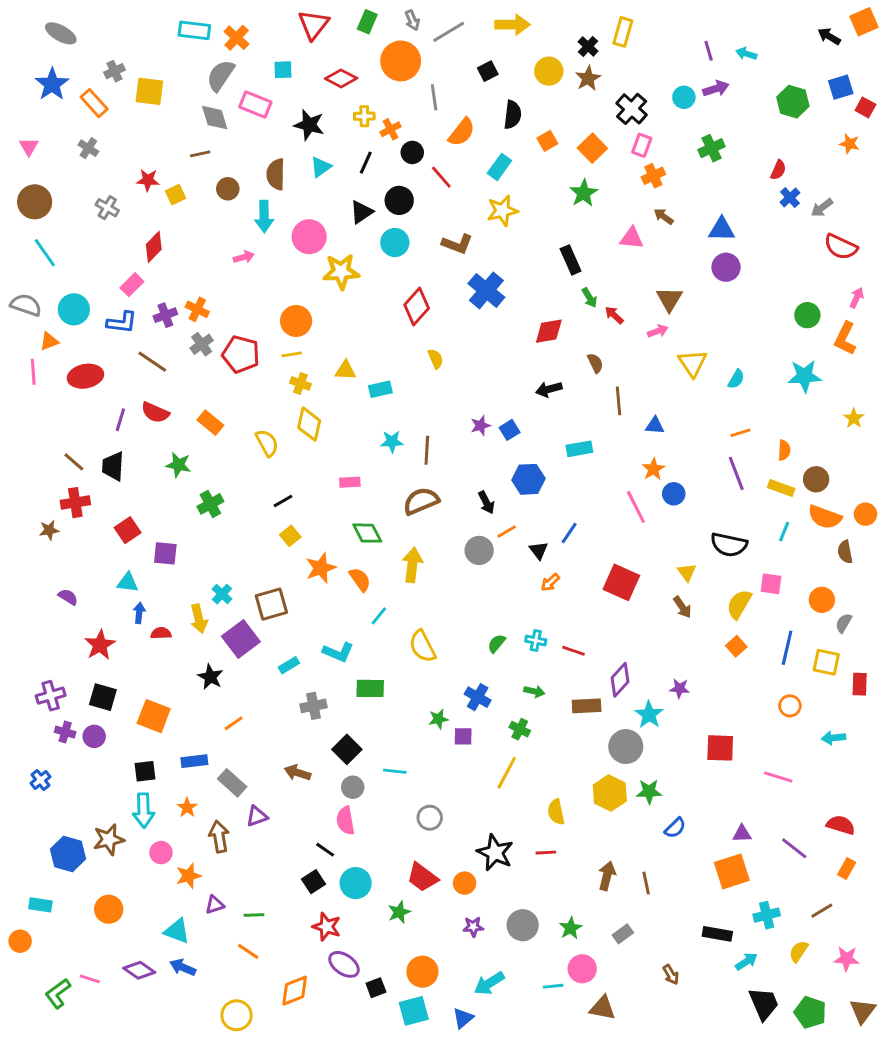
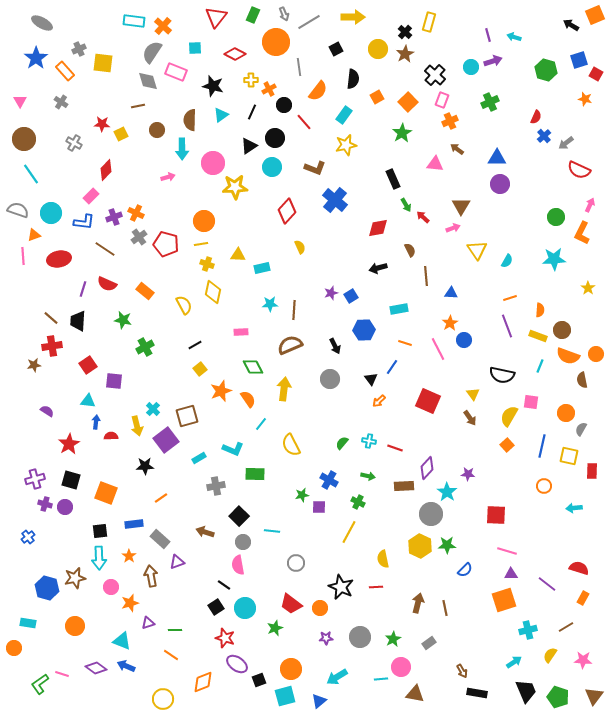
orange line: (507, 532) -> (405, 343), moved, turned 48
black star: (210, 677) -> (145, 466), turned -30
pink line: (778, 777) -> (507, 551), moved
black rectangle: (717, 934) -> (477, 693), moved

